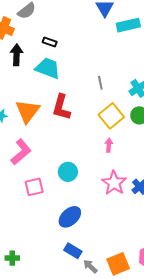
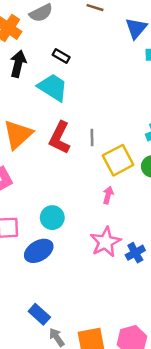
gray line: (100, 83) -> (92, 138), moved
blue ellipse: (70, 217) -> (39, 251), moved

